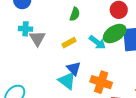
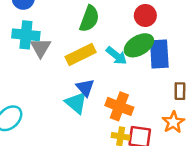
green semicircle: (75, 14) -> (89, 19), size x1.5
cyan cross: (25, 29) -> (26, 35), size x1.5
yellow rectangle: (69, 43) -> (81, 55), size x1.6

